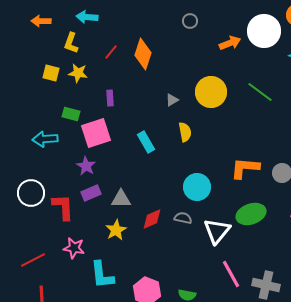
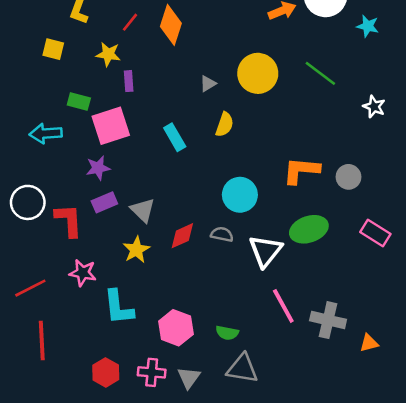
yellow star: (78, 73) -> (108, 54), moved
yellow semicircle: (185, 132) -> (225, 124), turned 30
purple star: (86, 166) -> (98, 168), turned 30
gray triangle: (121, 199) -> (143, 210), turned 45

